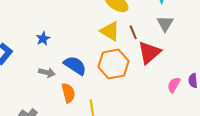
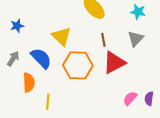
yellow triangle: (110, 31) -> (61, 36), moved
gray arrow: (47, 73) -> (13, 59), turned -84

